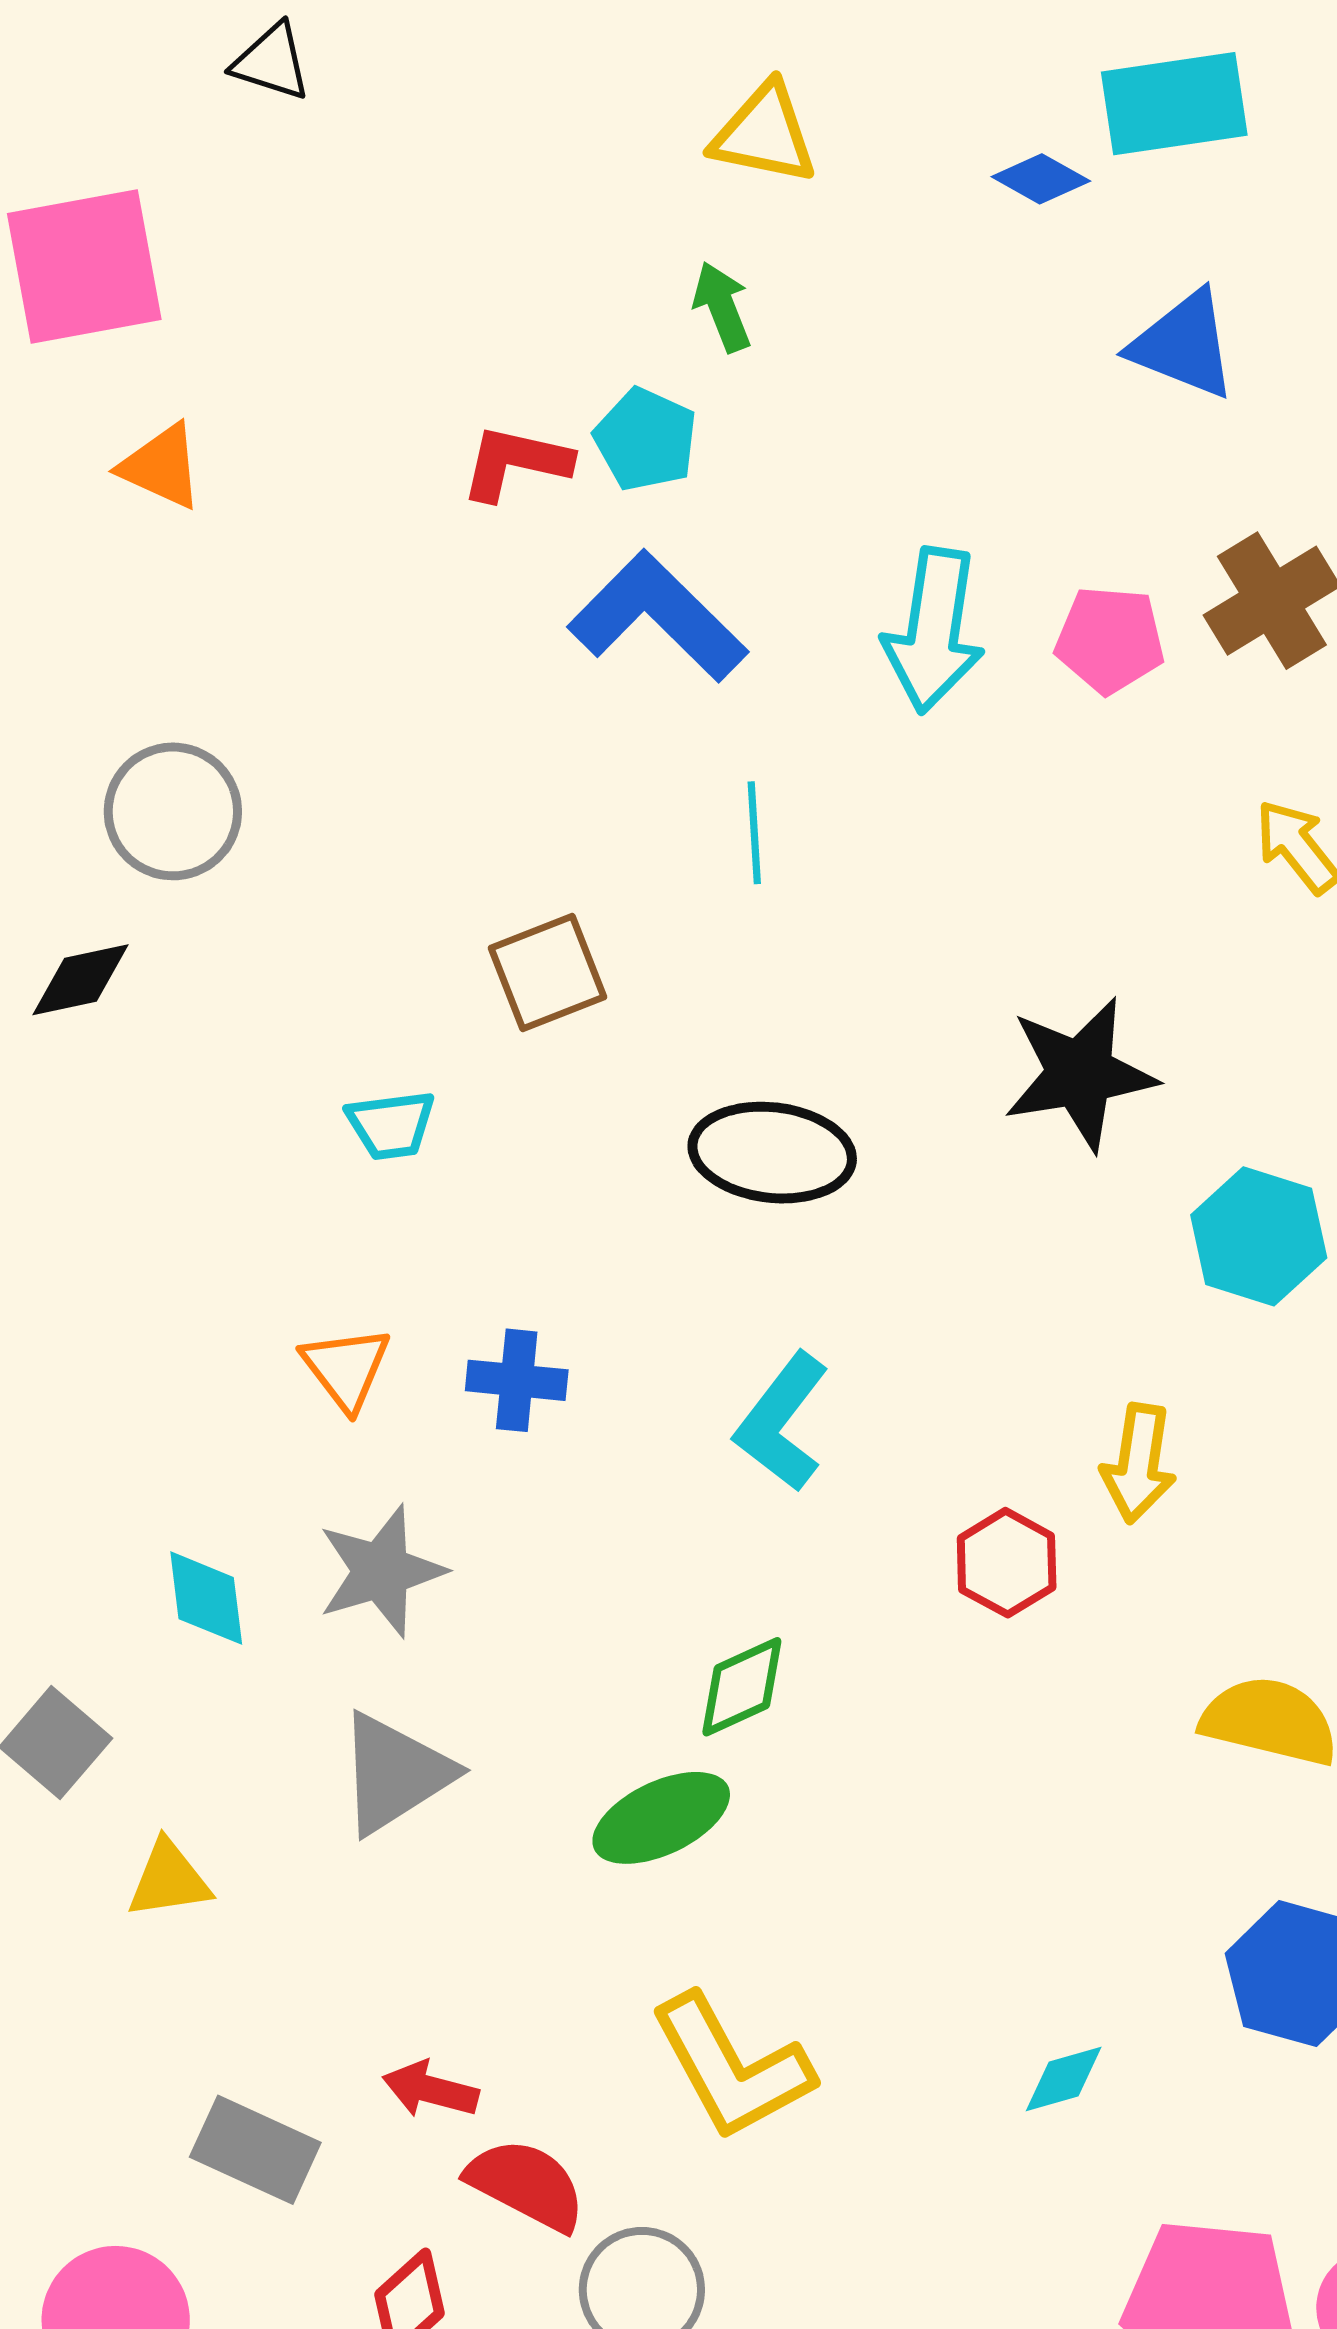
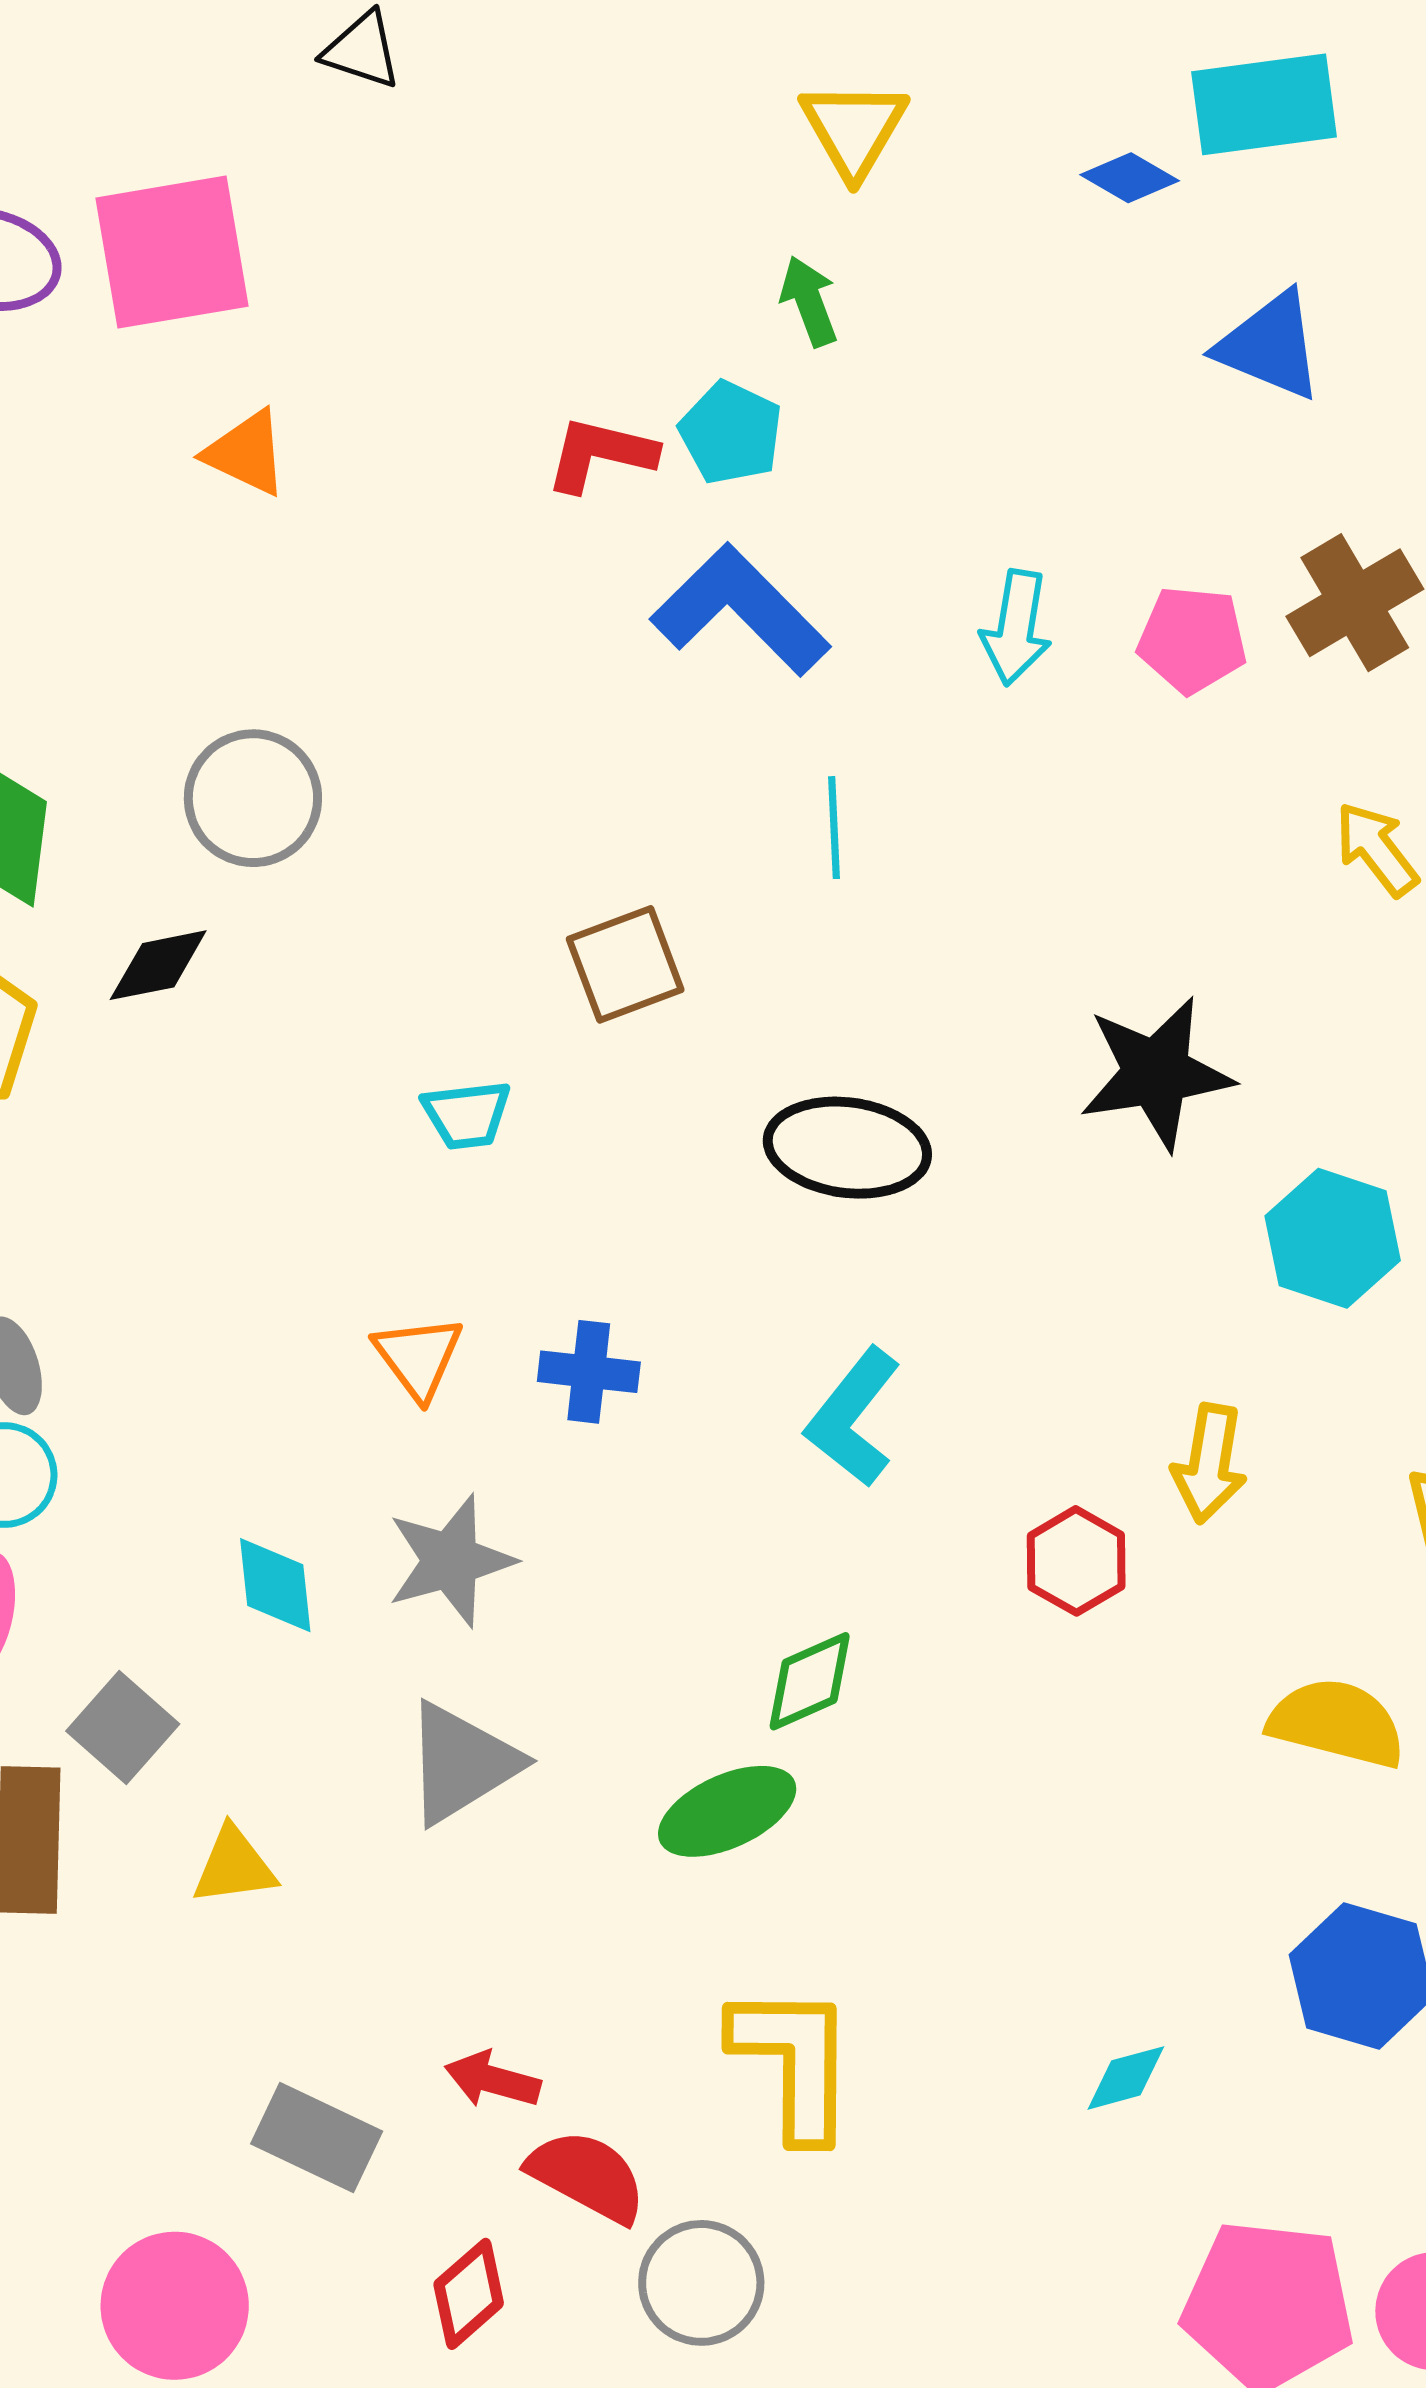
yellow triangle: (764, 134) -> (854, 129), turned 48
cyan arrow: (934, 630) -> (1016, 628), size x0.7
yellow L-shape: (731, 2067) -> (794, 2062), turned -152

